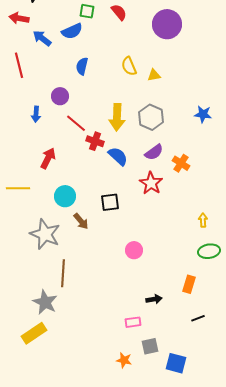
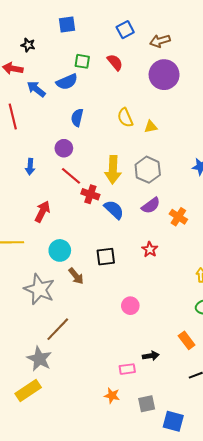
purple circle: (60, 96) -> (64, 148), moved
red star: (151, 183) -> (150, 249), moved, size x0.7
brown line: (63, 273) -> (58, 329), turned 40
orange rectangle: (189, 284) -> (187, 340), turned -54
pink rectangle: (133, 322) -> (127, 369), moved
orange star: (124, 360) -> (112, 396), moved

